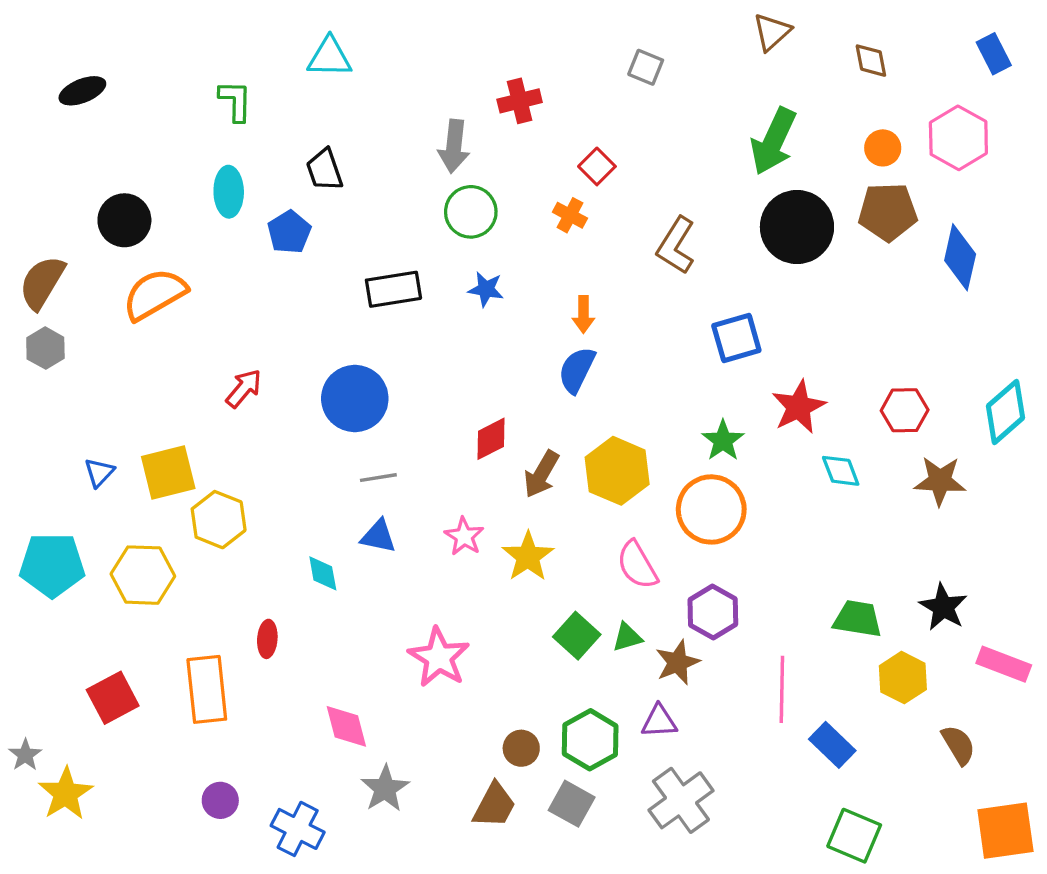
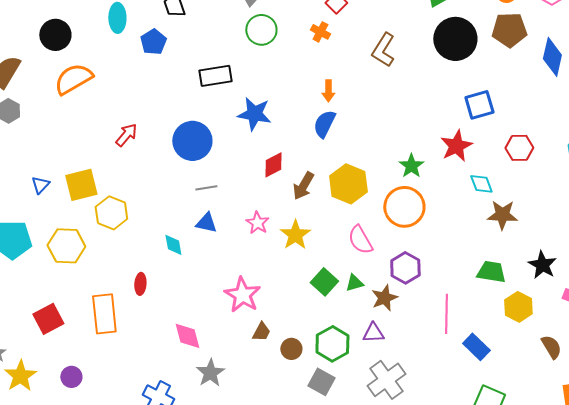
blue star: (486, 289) -> (254, 114), moved, size x1.6
blue square: (736, 338) -> (479, 105), moved
brown star: (940, 481) -> (502, 215), moved
purple circle: (220, 800) -> (71, 377), moved
brown trapezoid: (494, 805) -> (261, 332), moved, size x0.7

